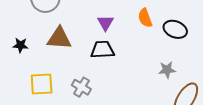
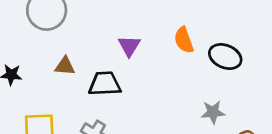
brown triangle: (59, 38) -> (65, 66), size x0.6
black trapezoid: (102, 50) -> (105, 84), moved

